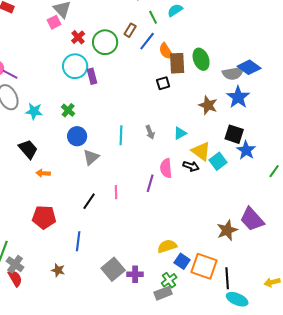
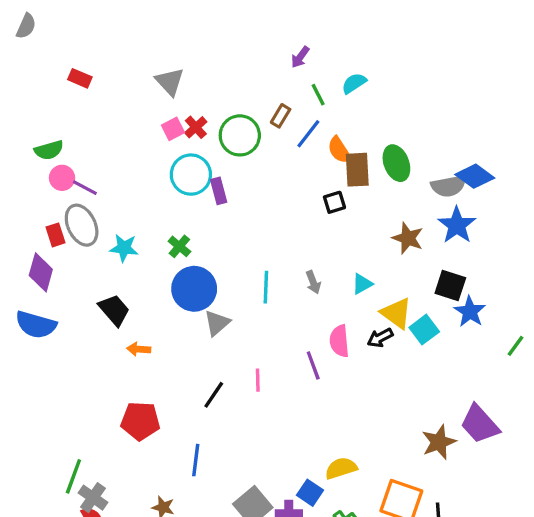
pink square: (54, 22) -> (173, 129), moved
blue circle: (77, 136) -> (194, 289), size x1.4
black arrow: (191, 166) -> (380, 338), turned 133
purple line: (150, 183) -> (313, 365), turned -36
blue square: (182, 261) -> (310, 493), moved

